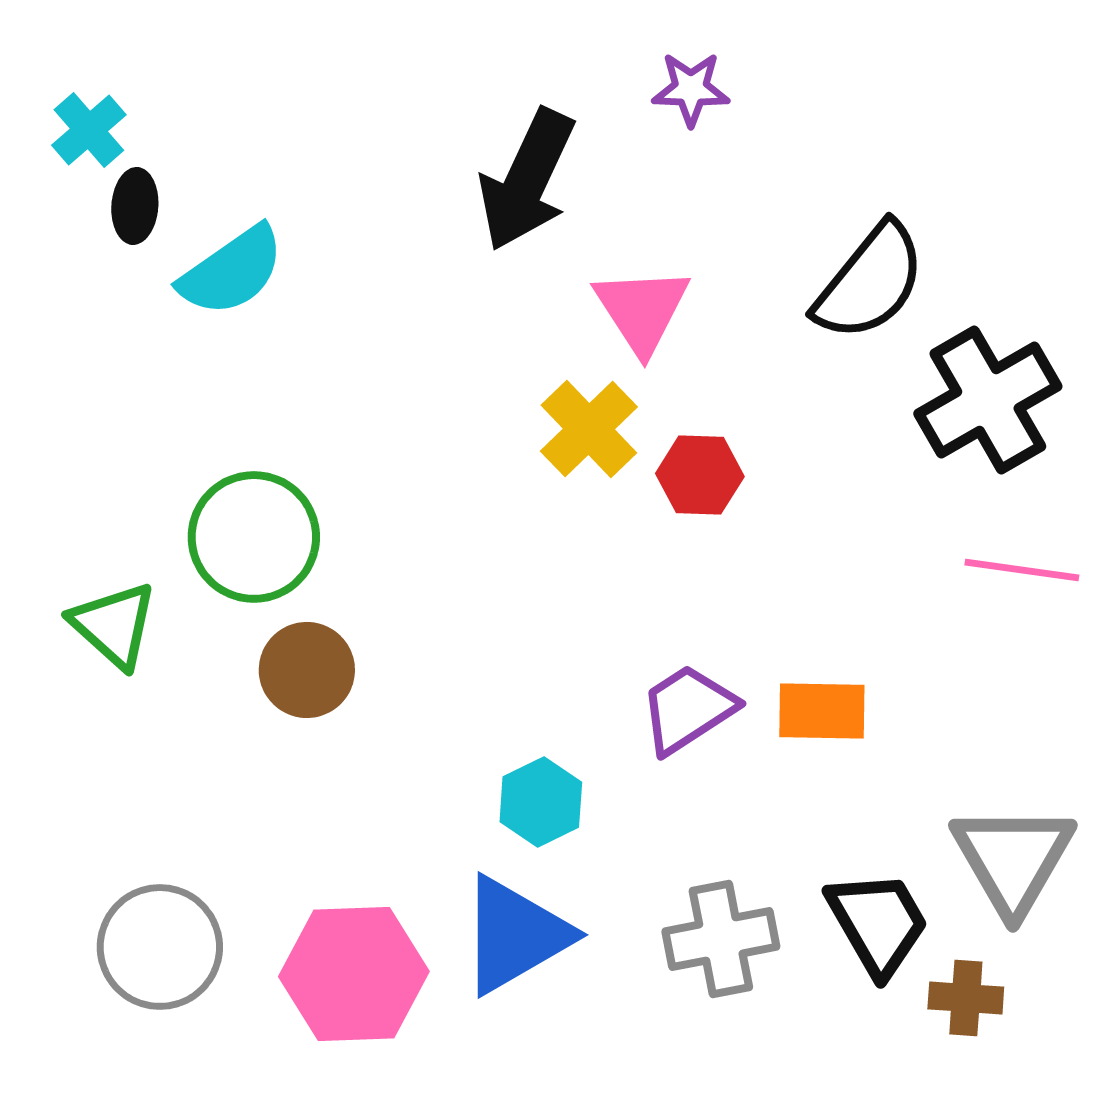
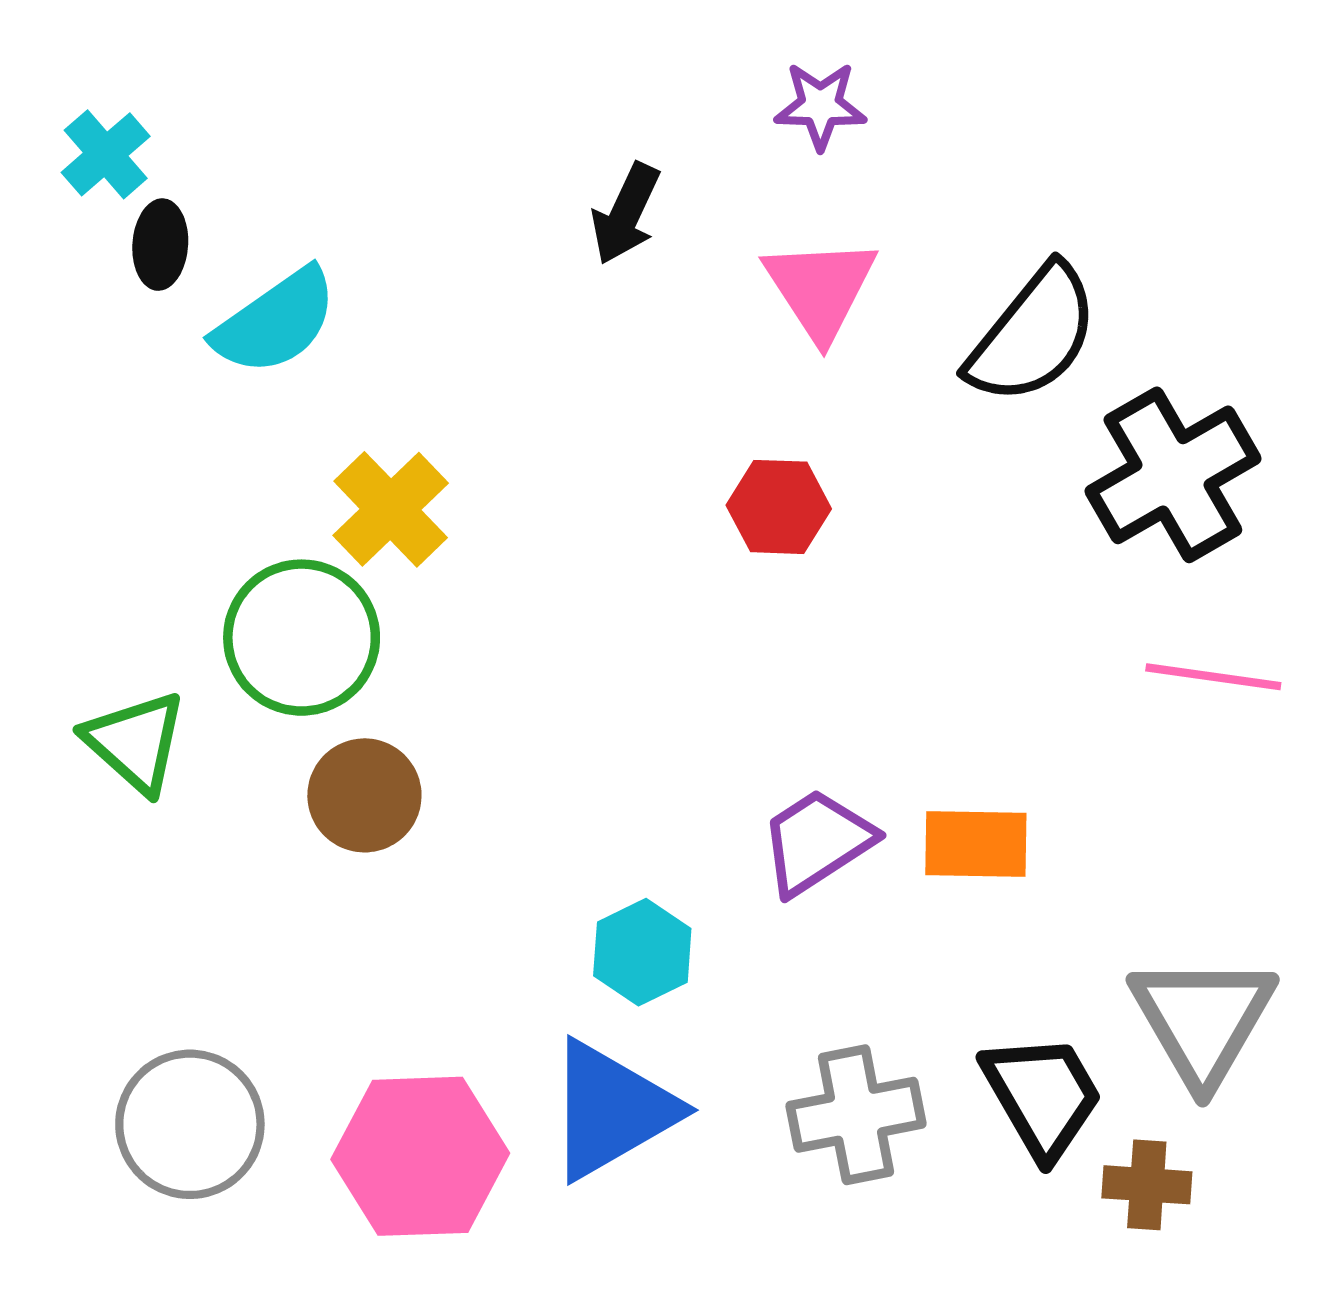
black arrow: (527, 180) -> (626, 214), size x0.6
pink triangle: (642, 310) -> (820, 288), moved
yellow cross: (589, 429) -> (391, 509), moved
red hexagon: (700, 475) -> (779, 507), moved

